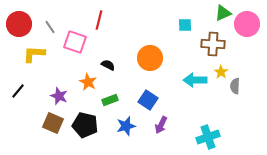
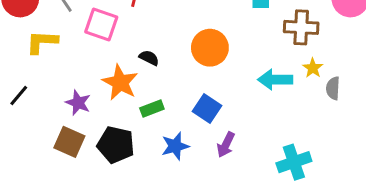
orange star: (88, 82) -> (120, 82), size x1.4

